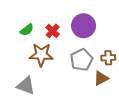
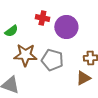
red cross: (53, 31) -> (42, 18), moved, turned -32
gray pentagon: (81, 60) -> (52, 60), moved, turned -30

